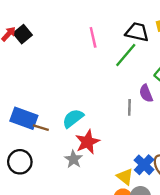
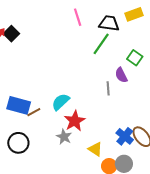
pink line: (93, 37) -> (78, 17), moved
brown line: (41, 128) -> (34, 112), turned -40
yellow triangle: (125, 177) -> (95, 149), moved

